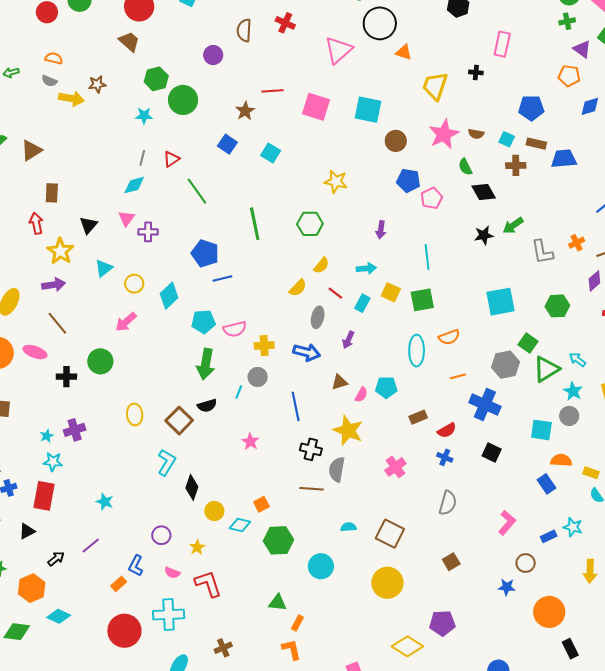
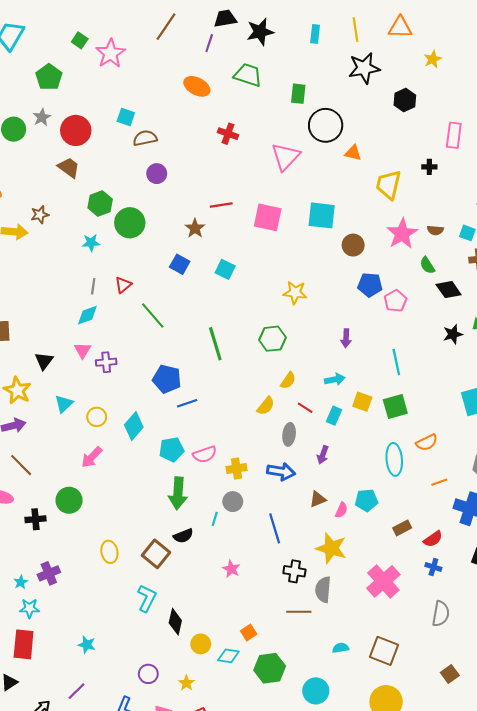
brown semicircle: (244, 30) -> (145, 138), moved, turned 80
pink cross: (395, 467) -> (383, 581), size x1.5

